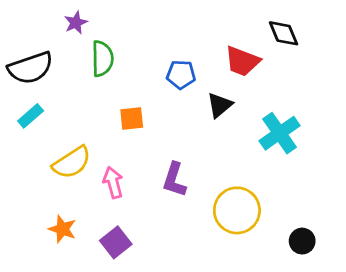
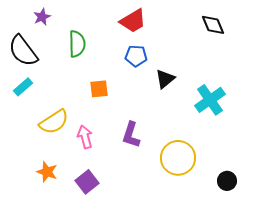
purple star: (76, 23) -> (42, 17), moved
red trapezoid: (242, 61) -> (133, 21), moved, turned -52
black semicircle: (31, 68) -> (23, 51), turned 72

